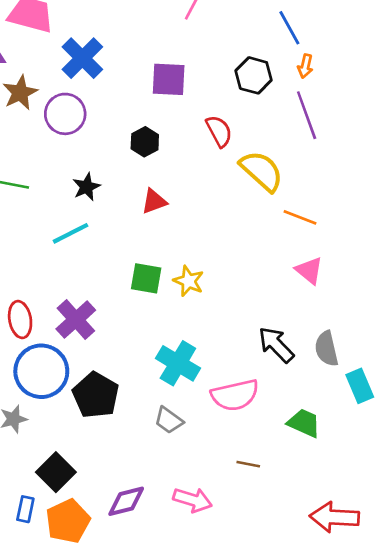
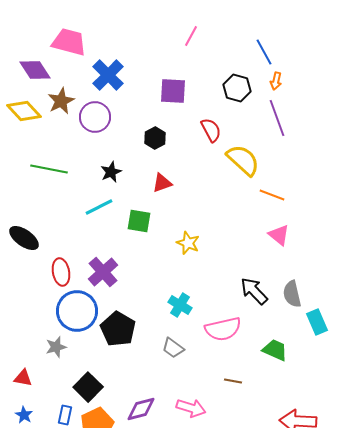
green square: (146, 278) -> (139, 221), moved
cyan cross: (178, 363) -> (180, 305), size x0.7

